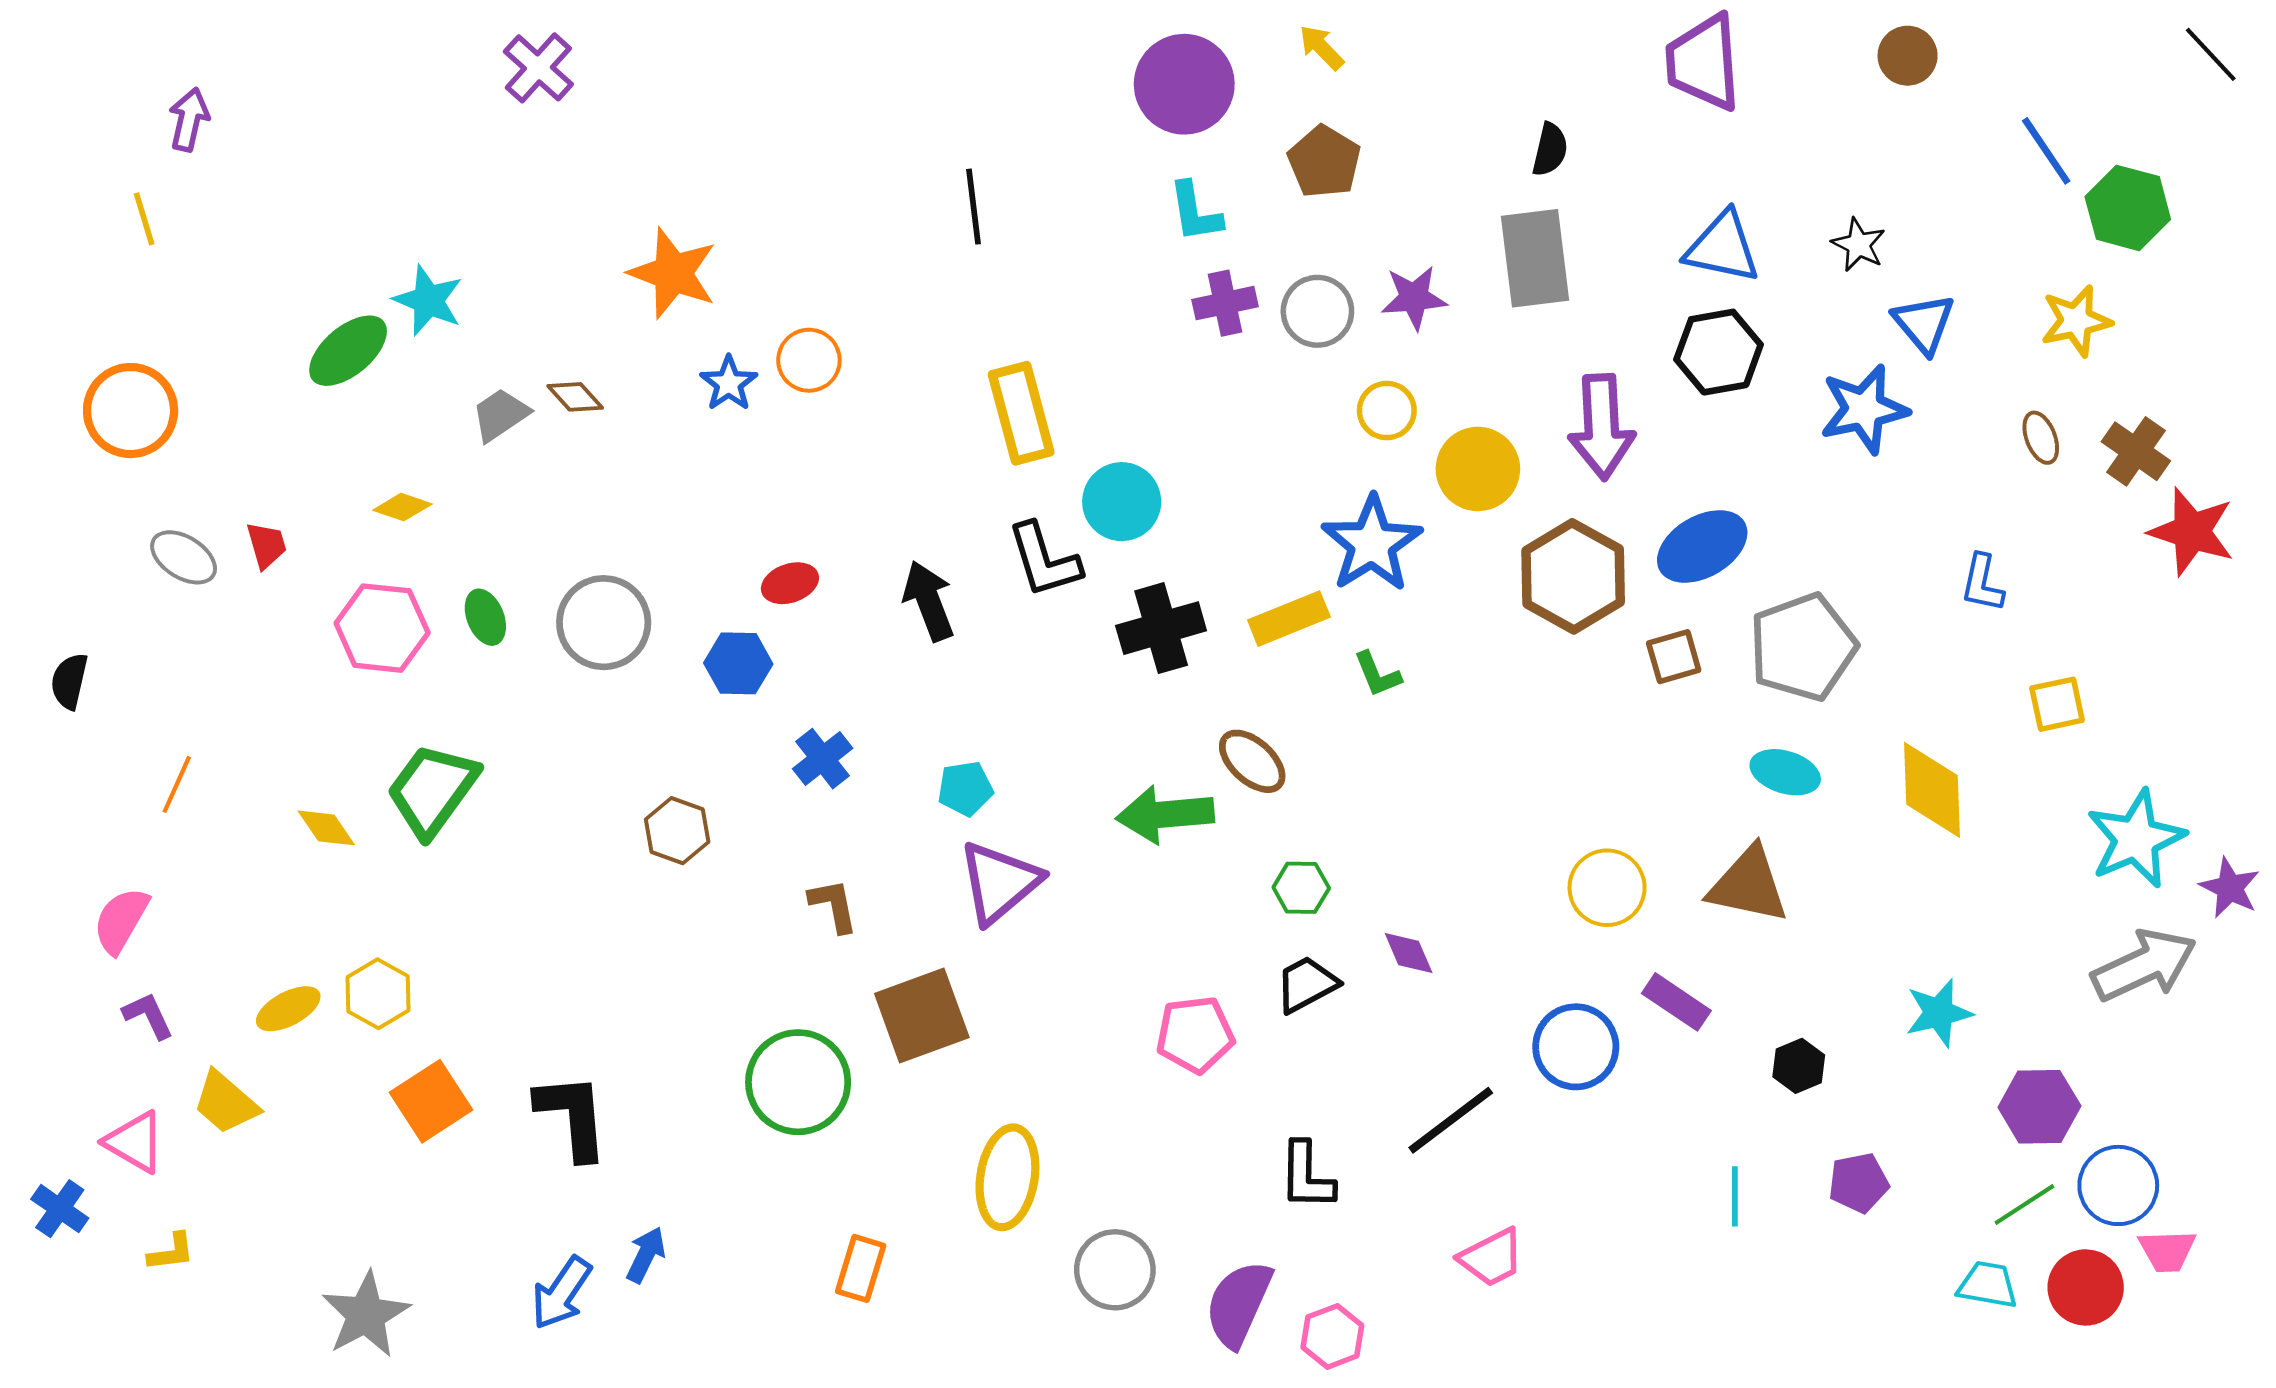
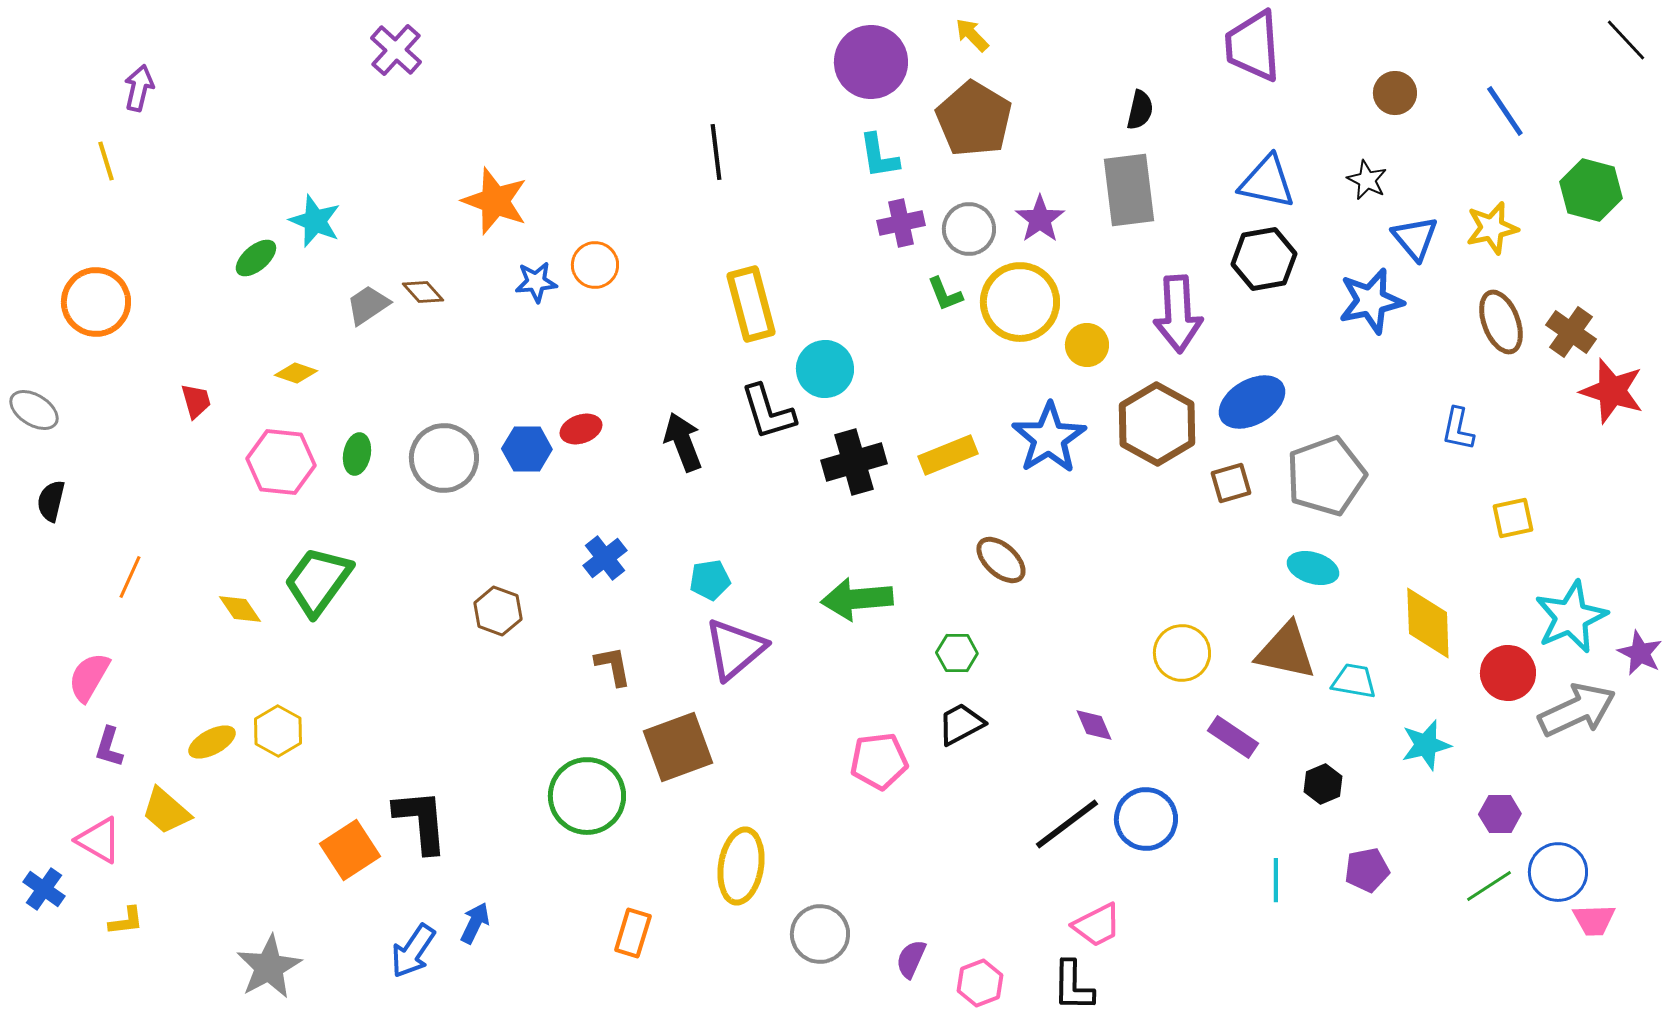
brown circle: (1908, 56) -> (1395, 93), moved
brown pentagon: (1324, 162) -> (974, 119), size x1.4
green hexagon: (2128, 208) -> (1591, 190), moved
purple star: (1414, 298) -> (1040, 219), turned -30
yellow star: (2076, 321) -> (1492, 228), moved
green ellipse: (348, 351) -> (256, 258), size x0.7
blue star: (729, 383) -> (536, 282), turned 30
yellow circle: (1387, 411) -> (1020, 302), size x1.8
brown ellipse: (2041, 438) -> (1501, 322), size x1.6
yellow circle: (1478, 469) -> (1087, 345), size x0.7
blue star: (1372, 544) -> (1049, 438), moved
gray ellipse: (184, 557) -> (34, 410), moved
green ellipse: (485, 617) -> (357, 454), turned 33
blue hexagon: (738, 663) -> (527, 449), moved
green L-shape: (1377, 674) -> (945, 294), moved
brown ellipse: (1252, 761) -> (1001, 560), moved
yellow diamond: (1932, 790) -> (1428, 623), moved
purple diamond: (1409, 953) -> (1094, 725), moved
purple L-shape: (148, 1016) -> (109, 747), turned -138
blue circle: (1576, 1047) -> (1146, 819), moved
orange square: (431, 1101) -> (350, 850), moved
purple hexagon: (2039, 1107) -> (1500, 814), size x0.7
black L-shape: (1307, 1176) -> (1073, 986), moved
cyan trapezoid: (1988, 1285) -> (1354, 681), moved
red circle: (2086, 1287) -> (1508, 673), moved
purple semicircle: (1239, 1304) -> (911, 959), size x0.6

